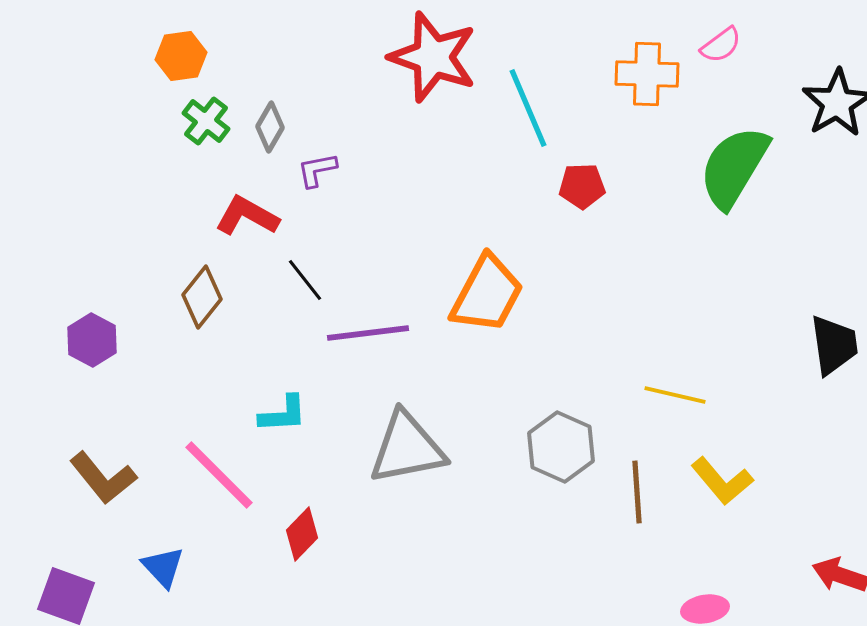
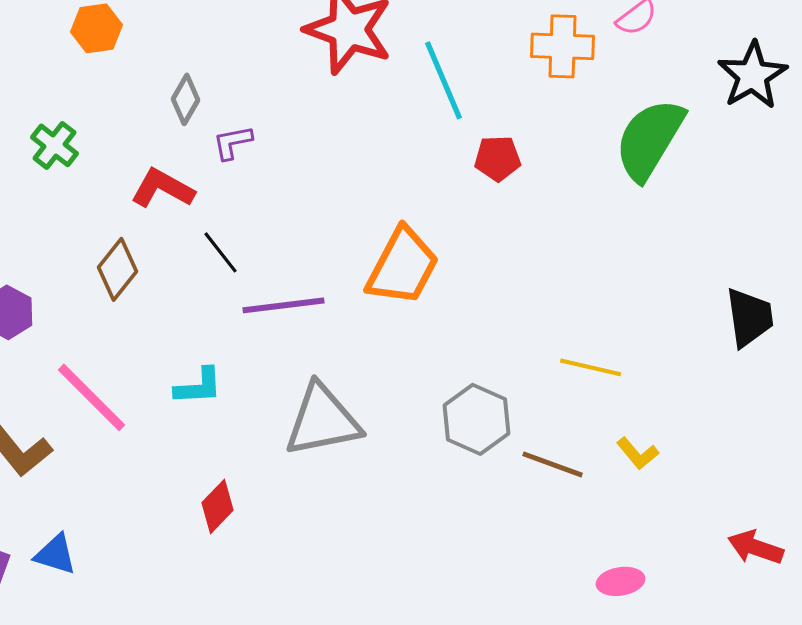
green cross: (206, 121) -> (55, 145), moved
pink line: (219, 475) -> (92, 397), moved
yellow L-shape: (722, 481) -> (638, 453), size x0.7
brown line: (637, 492) -> (553, 464), turned -66
blue triangle: (163, 567) -> (56, 554), moved, turned -30

